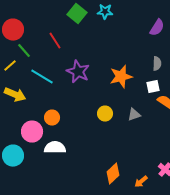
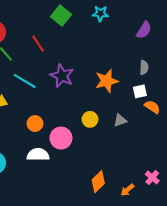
cyan star: (105, 12) -> (100, 13), moved
pink circle: (32, 132) -> (61, 138), moved

